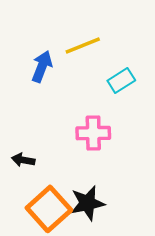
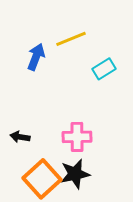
pink cross: (93, 133) -> (77, 137), moved

